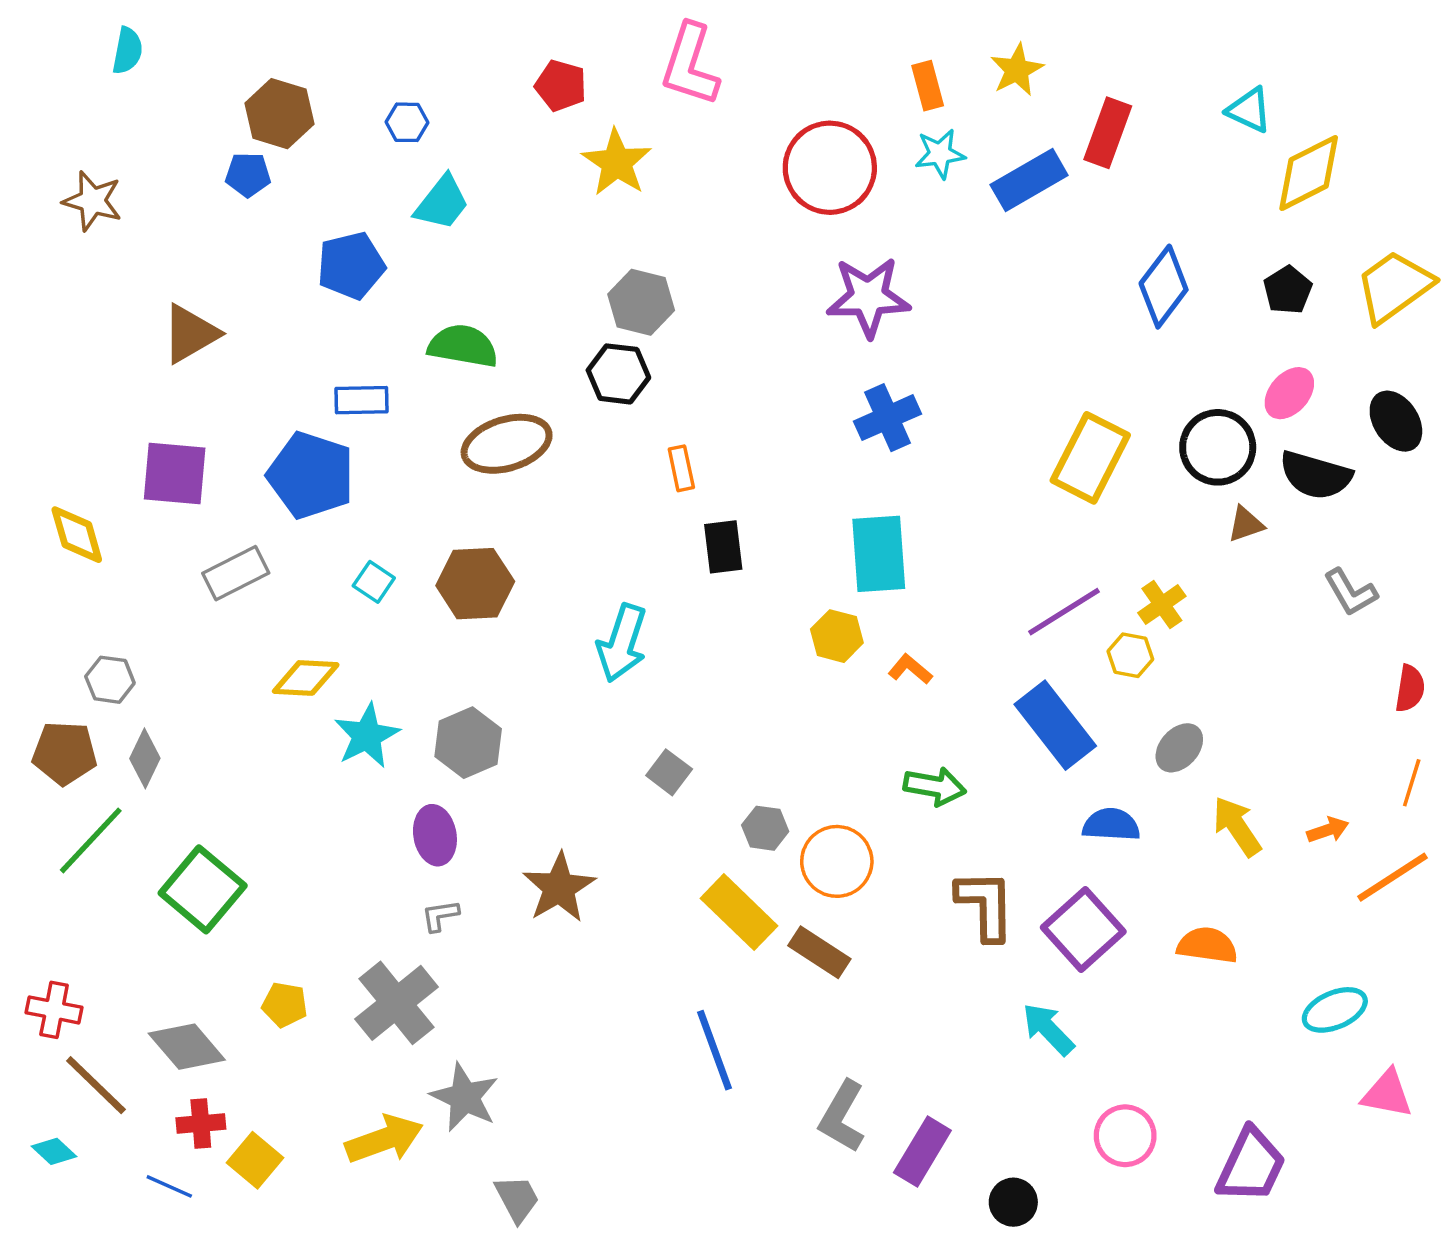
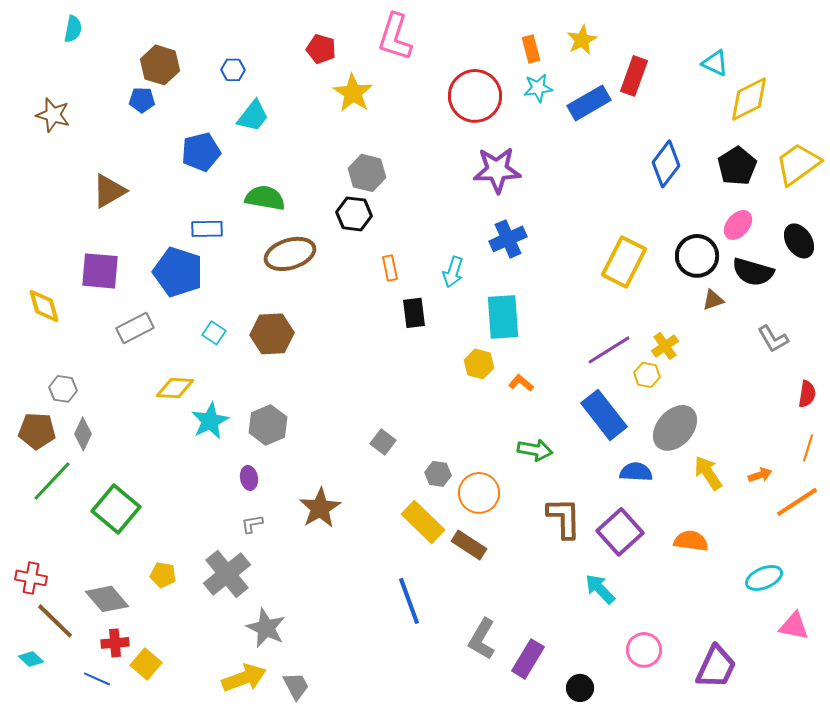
black pentagon: (1288, 290) -> (737, 166), size x1.4
cyan arrow: (622, 643) -> (453, 272), moved, size x0.7
gray ellipse: (1179, 748) -> (675, 428), size x1.6
purple ellipse: (435, 835) -> (249, 478), size x0.7
yellow arrow: (384, 1139) -> (244, 678), moved

